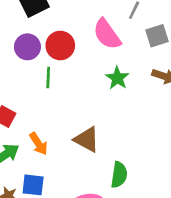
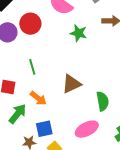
green line: (48, 77) -> (32, 67), moved
brown triangle: (87, 140) -> (71, 84), turned -35

